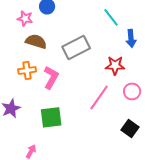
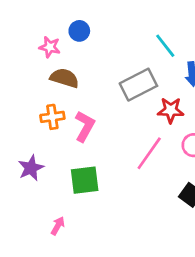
gray rectangle: (76, 47) -> (138, 85), moved

